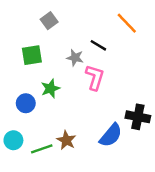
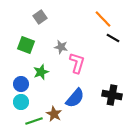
black line: (98, 45) -> (113, 38), moved
green square: (32, 55) -> (26, 45), turned 30
blue semicircle: (111, 135) -> (75, 98), moved
cyan circle: (13, 140) -> (21, 102), moved

